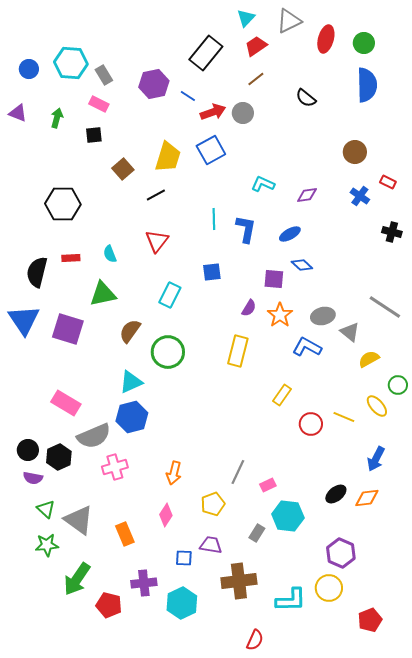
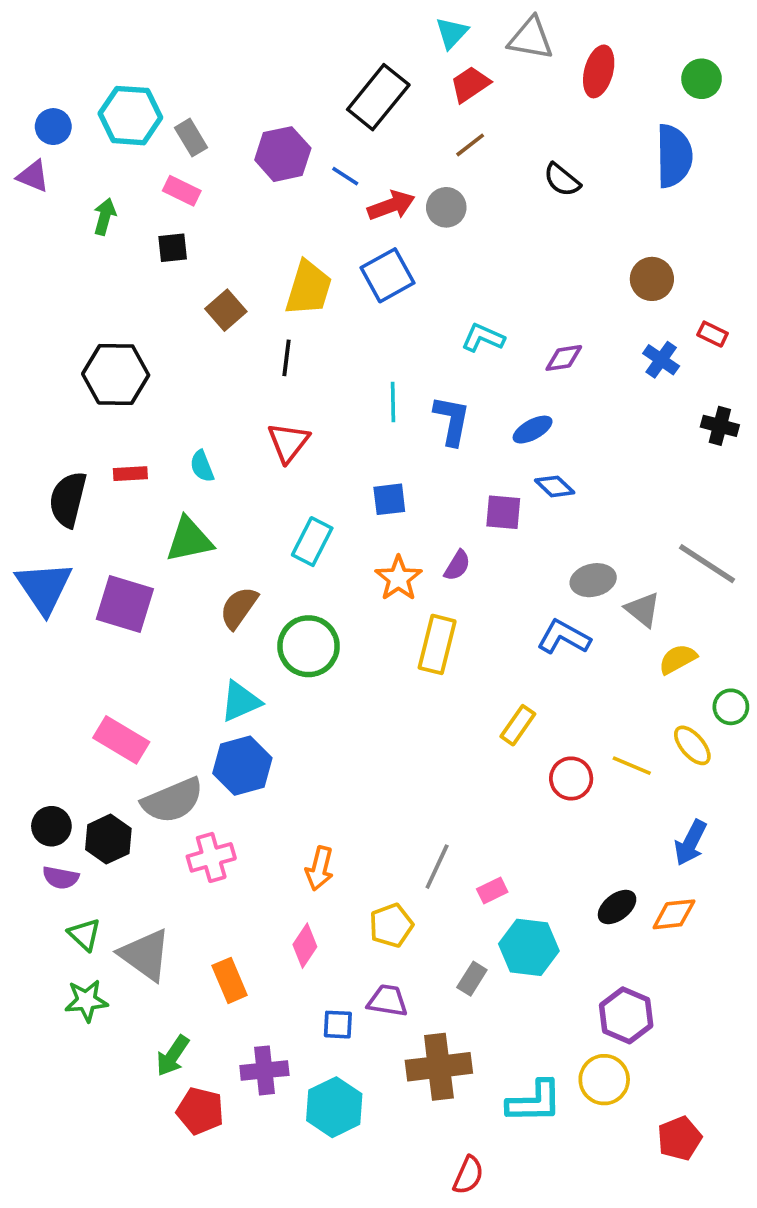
gray triangle: (289, 21) -> (531, 38), turned 36
green circle: (364, 43) -> (702, 79), moved
purple triangle: (18, 113) -> (33, 176), moved
black line: (156, 195) -> (286, 358), turned -54
orange star: (280, 315) -> (398, 578), moved
green arrow: (77, 579) -> (173, 1056), moved, size x0.7

